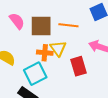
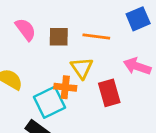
brown square: (41, 26) -> (59, 37), size x0.7
orange cross: (45, 53) -> (65, 87), moved

